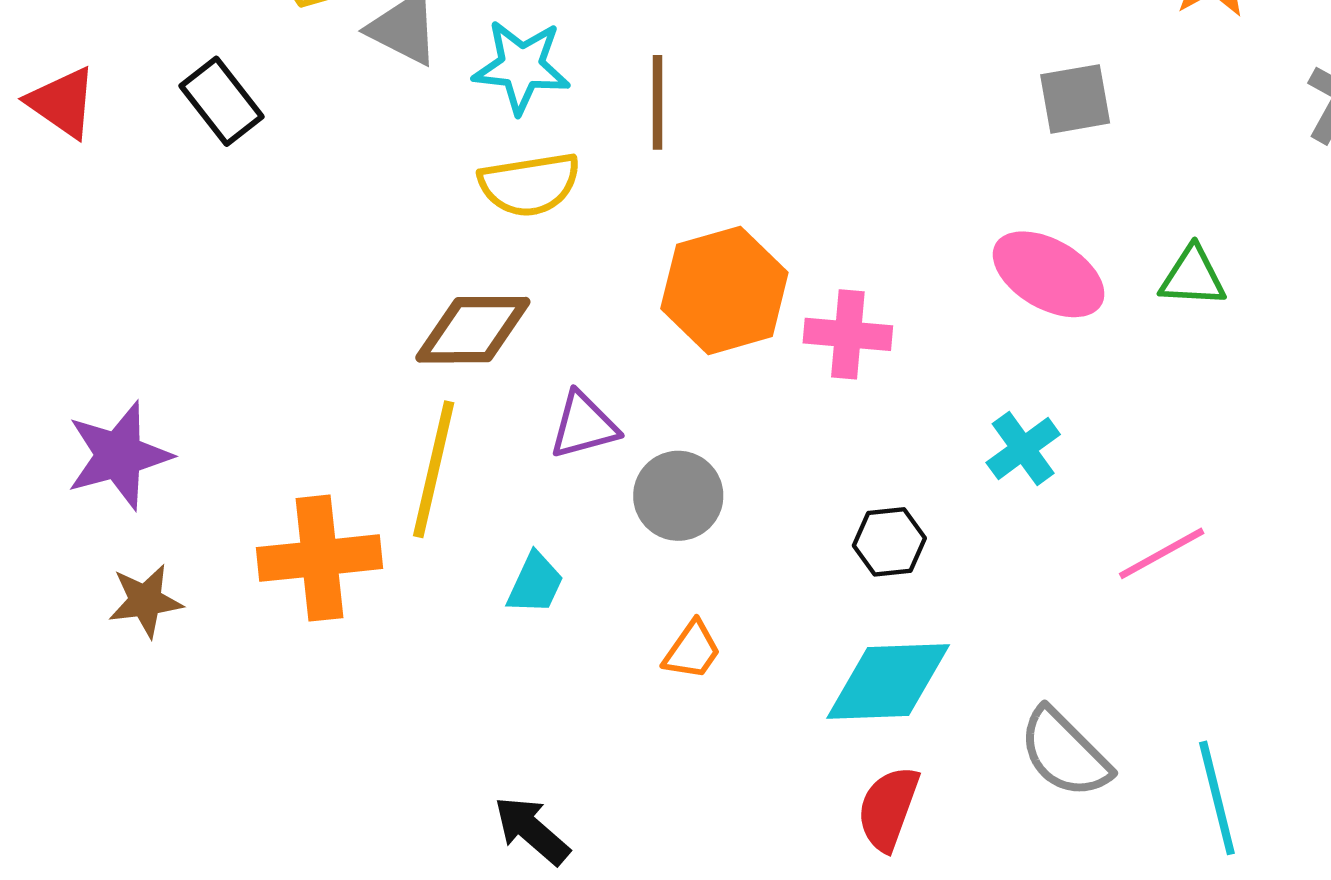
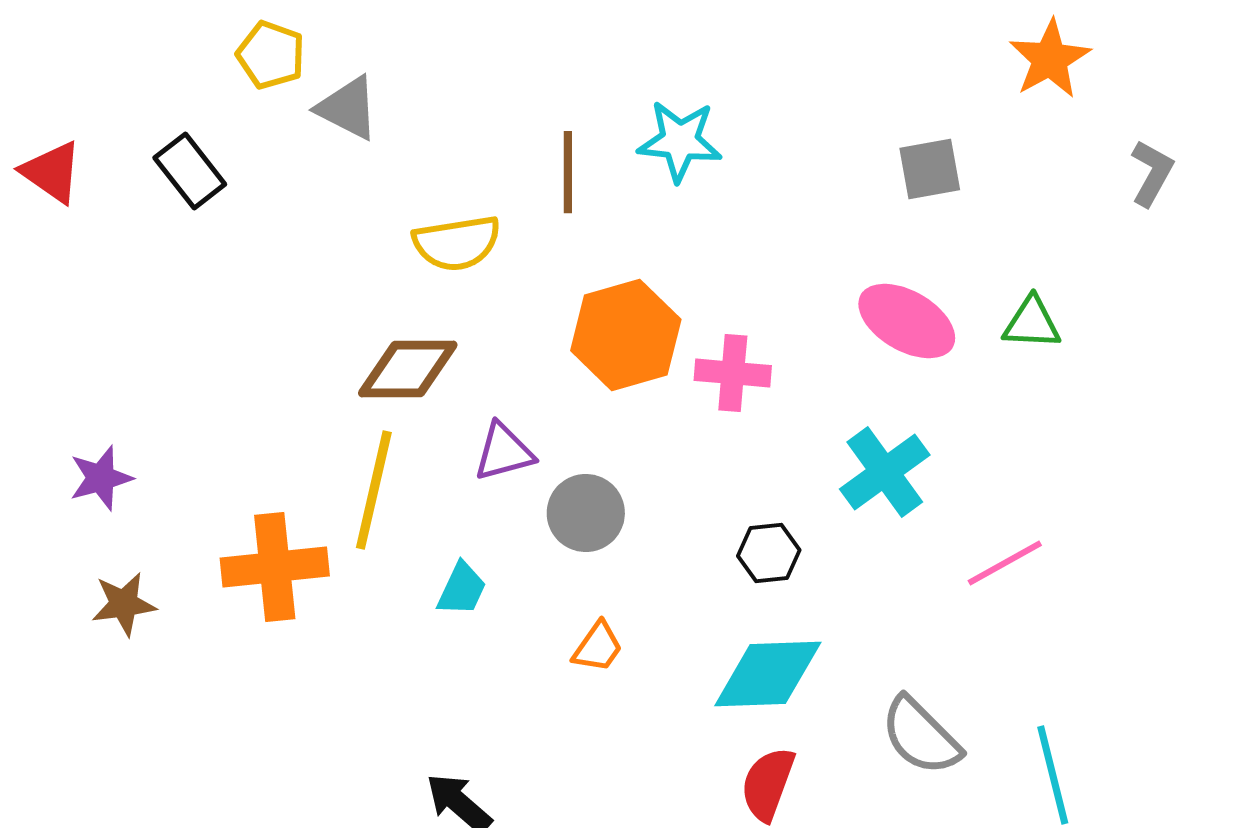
cyan star: (521, 67) -> (680, 141), moved
cyan cross: (1023, 448) -> (885, 472), size x1.4
purple star: (119, 455) -> (101, 478), size x0.7

